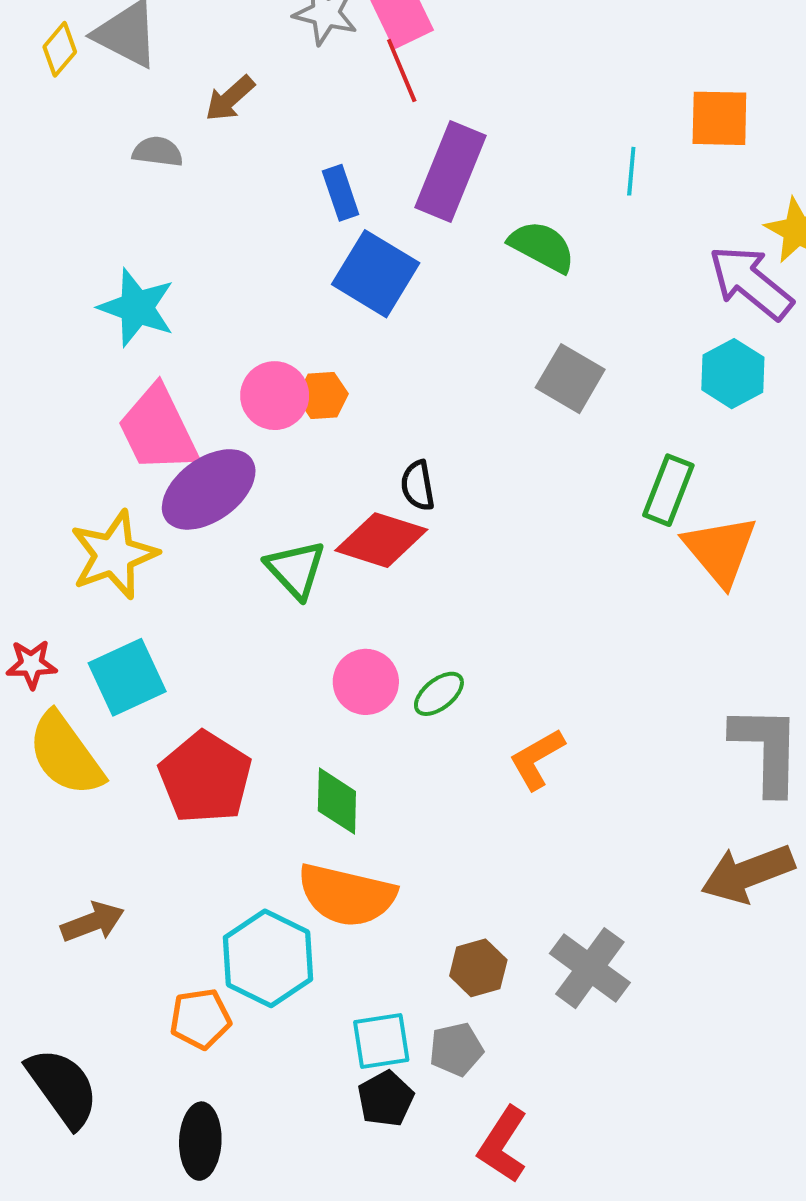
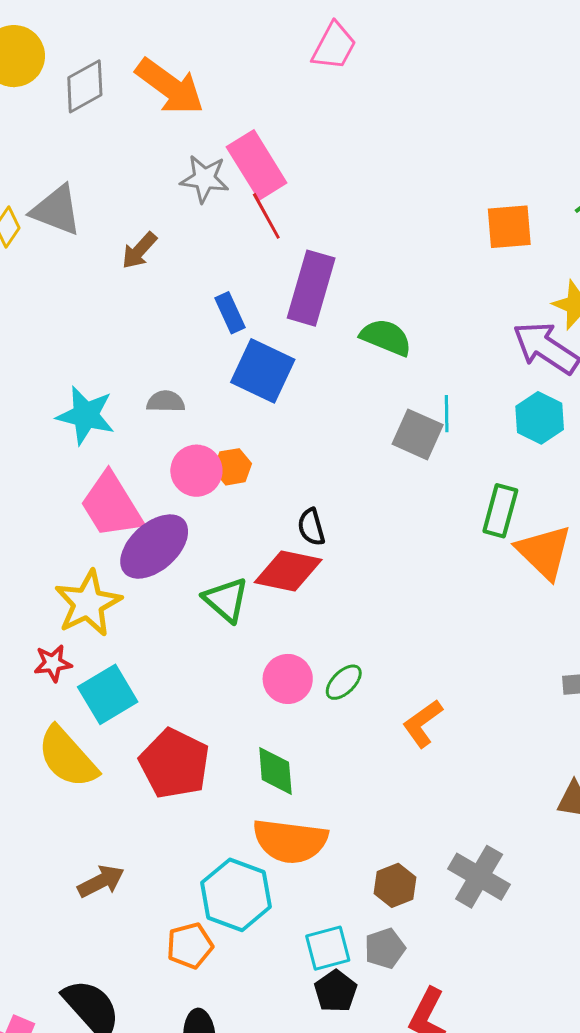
gray semicircle: (158, 152) -> (166, 402), moved
cyan line: (631, 171) -> (447, 414), moved
red star: (32, 664) -> (53, 663), moved

